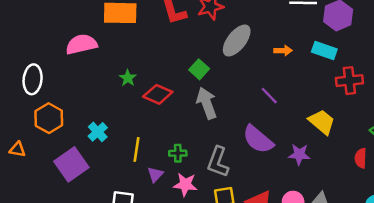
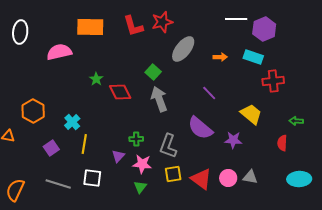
white ellipse: (33, 79) -> (20, 32), moved
red diamond: (158, 94) -> (120, 92), turned 40
yellow line: (136, 149) -> (84, 144), moved
purple square: (71, 164) -> (51, 148), size x0.6

